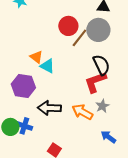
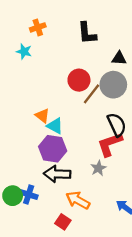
purple hexagon: (23, 86) -> (53, 149), moved
gray star: (102, 106) -> (98, 168), moved
orange arrow: (82, 112) -> (78, 200), moved

